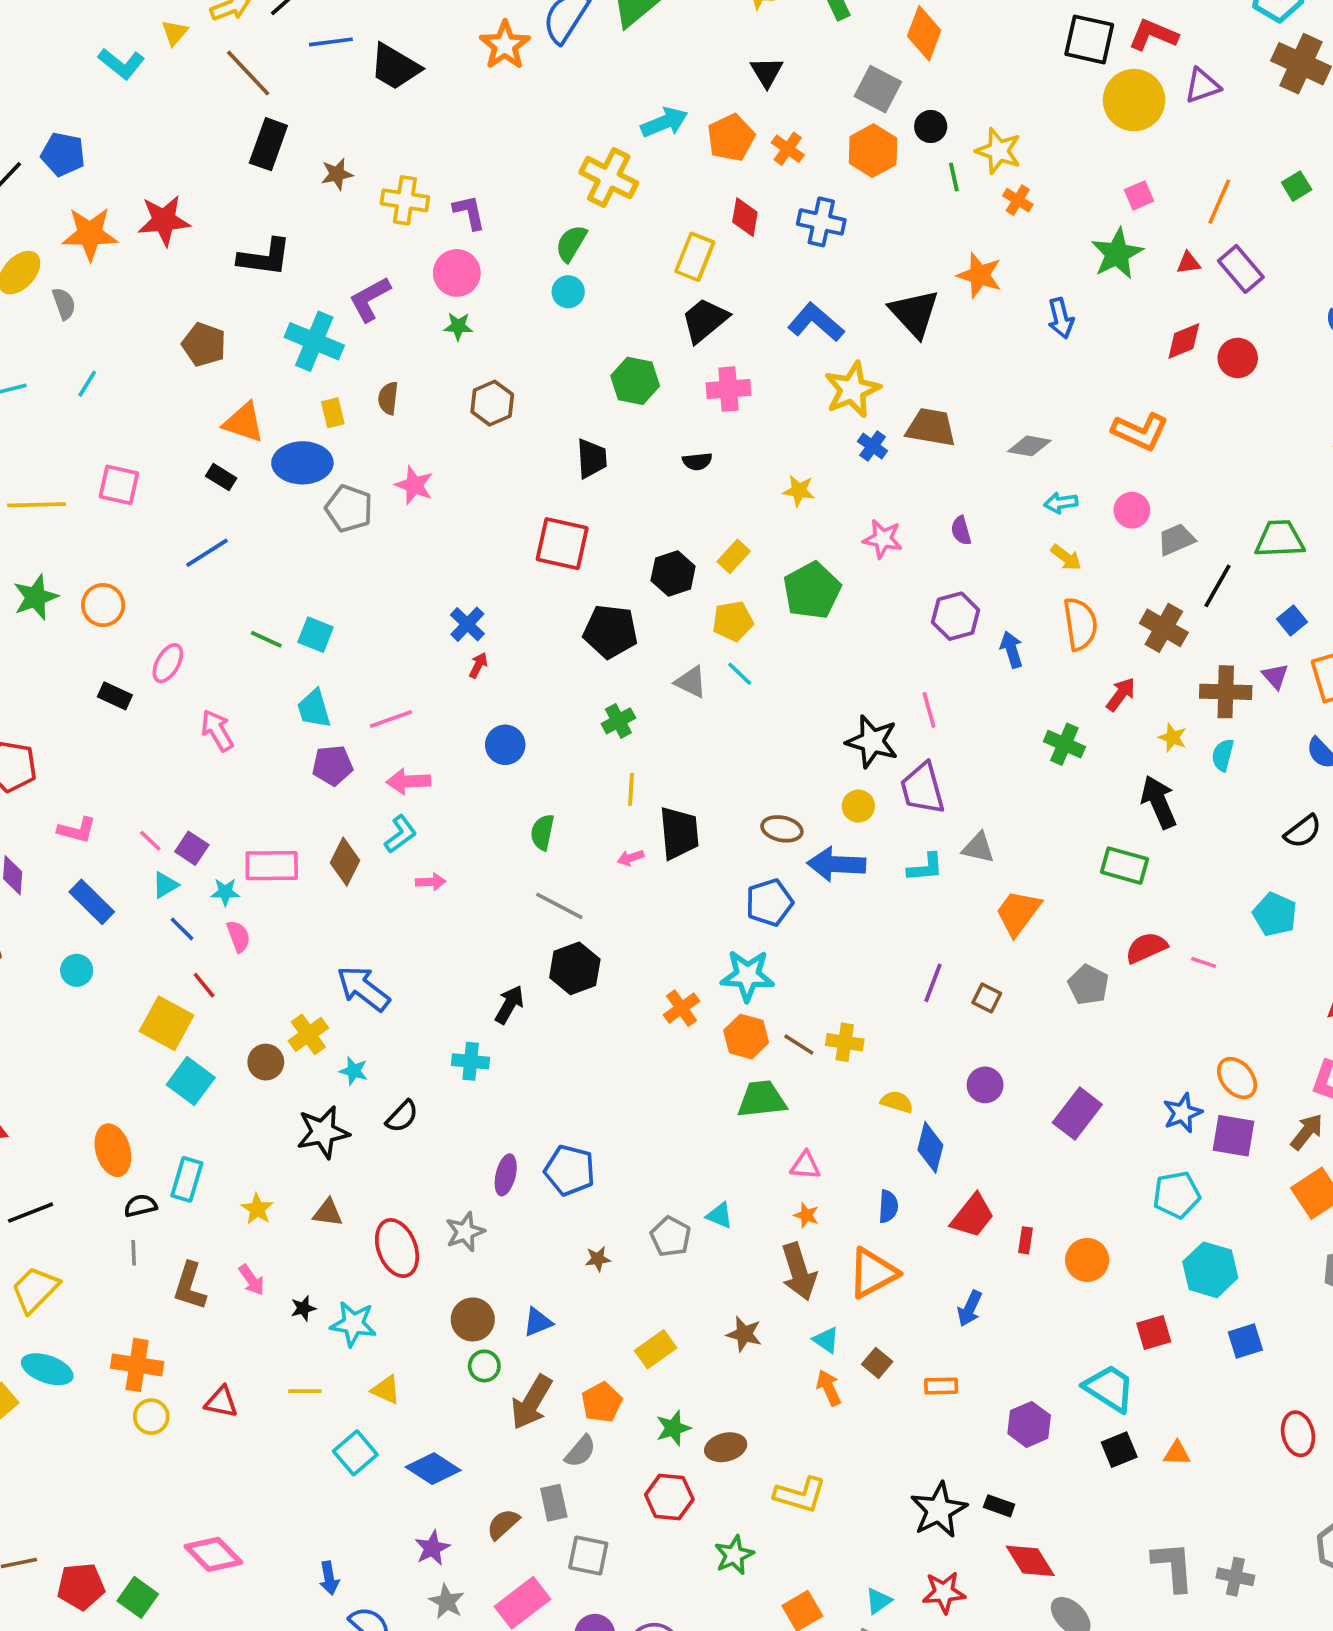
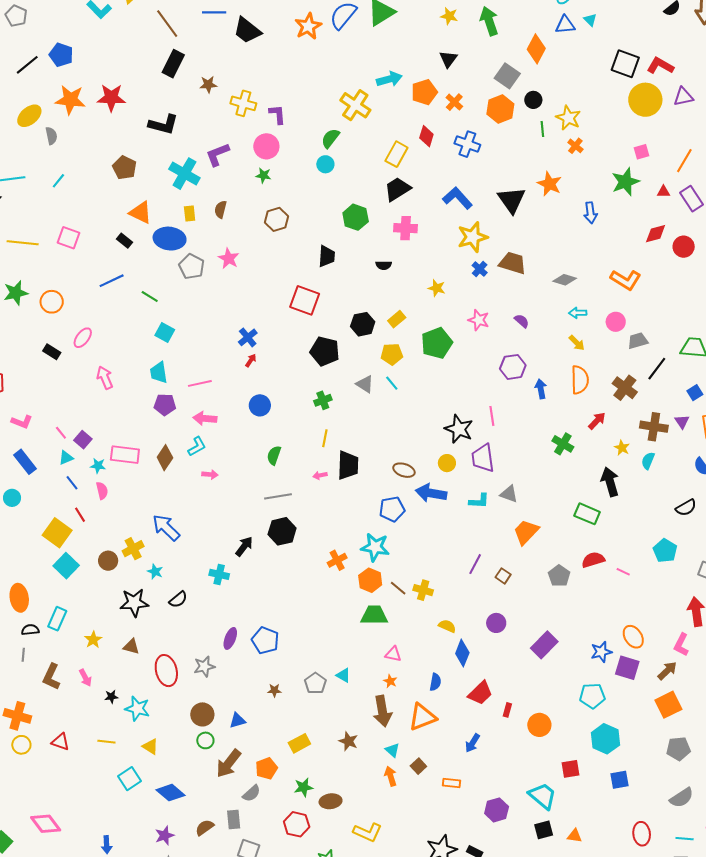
purple semicircle: (961, 531) -> (522, 321), turned 140
green line: (266, 639) -> (150, 297), moved
gray line: (559, 906) -> (278, 496), turned -44

